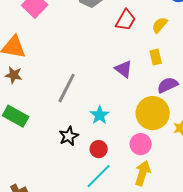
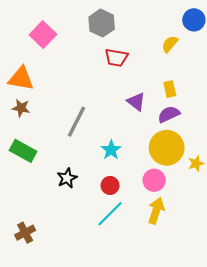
red trapezoid: (126, 20) -> (116, 58), moved, turned 70
yellow semicircle: (160, 25) -> (170, 44), moved
purple semicircle: (168, 85) -> (169, 114), moved
black star: (69, 136) -> (67, 178), moved

